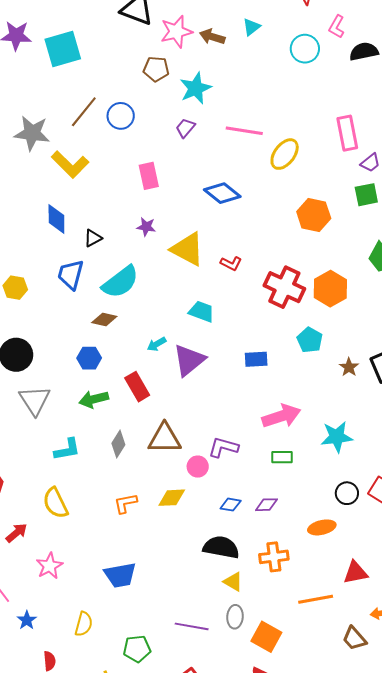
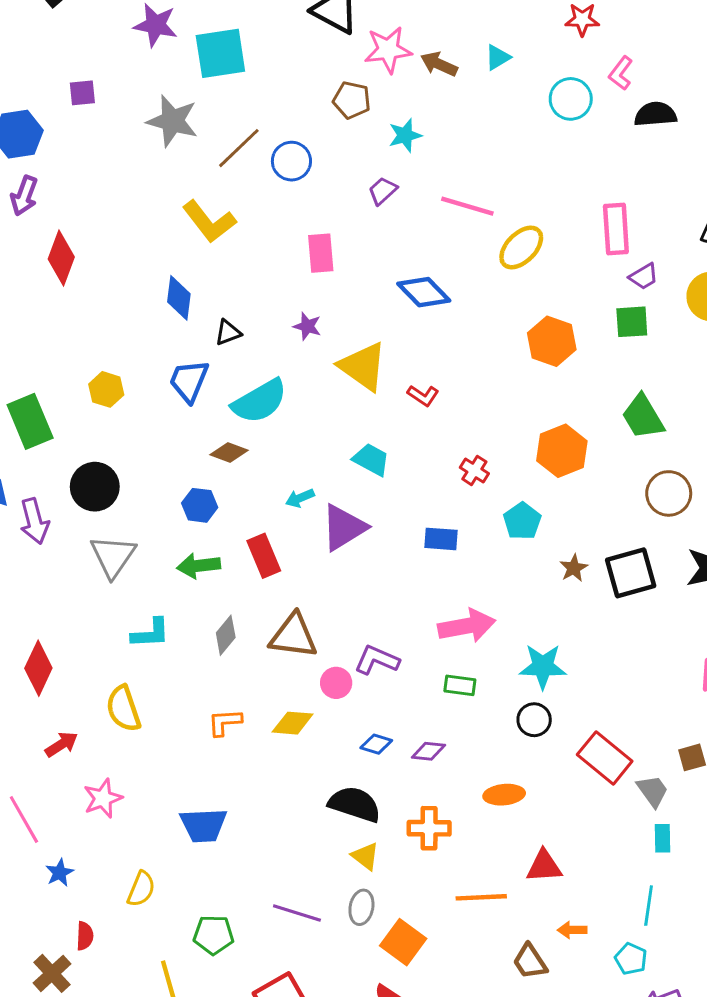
cyan star: (196, 88) -> (405, 135), size x0.7
gray star: (32, 133) -> (172, 121), moved
red cross: (284, 287) -> (474, 470), moved, size x0.5
black circle: (347, 493) -> (534, 720), moved

